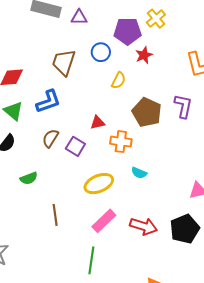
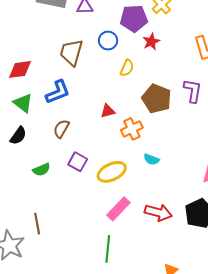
orange cross: (121, 142) -> (132, 129), turned -30
purple square: (75, 146) -> (78, 162), moved
brown line: (55, 215) -> (37, 224), moved

